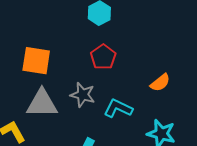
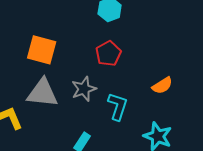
gray star: (83, 95) -> (84, 89), turned 30
cyan L-shape: (118, 108) -> (118, 106), turned 76

